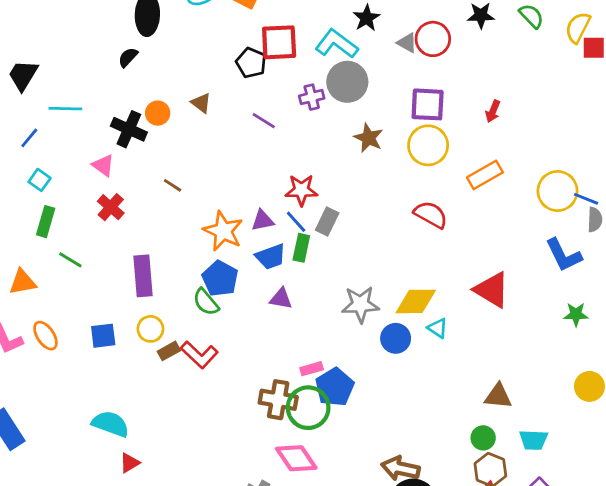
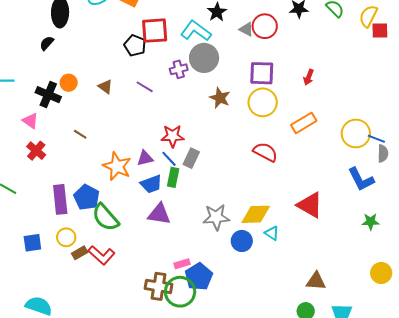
brown triangle: (201, 103) -> (105, 87), moved
blue pentagon: (220, 278) -> (87, 197), moved
purple triangle: (281, 299) -> (159, 214), size x1.4
green semicircle: (206, 302) -> (106, 217), size x1.4

